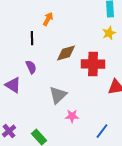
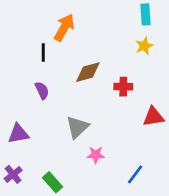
orange arrow: (48, 19) -> (64, 28), size x1.5
red cross: (93, 64) -> (123, 87), size x0.6
purple triangle: (13, 85) -> (18, 134), moved, turned -42

